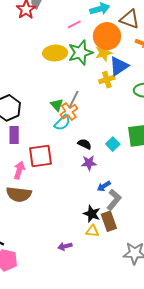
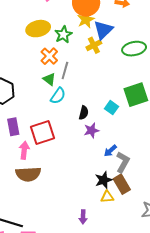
green star: (80, 53) -> (63, 35), moved, size x0.7
orange cross: (69, 112) -> (49, 56), moved
purple rectangle: (14, 135) -> (13, 127), moved
black semicircle: (85, 144) -> (84, 113), turned 88
black star: (92, 214) -> (104, 180), turned -30
purple arrow: (65, 246) -> (83, 217), turned -64

